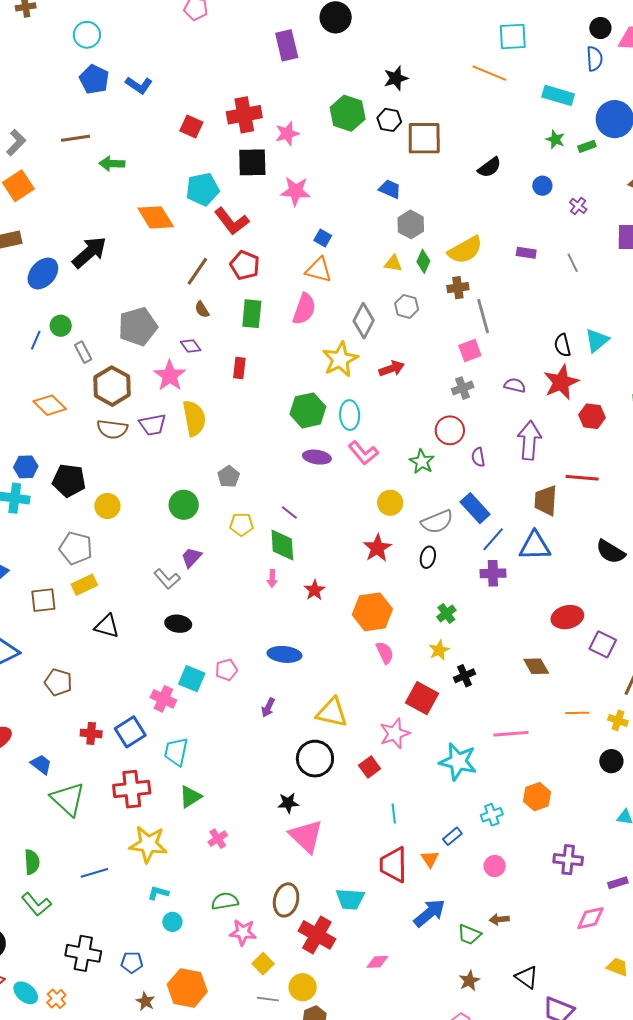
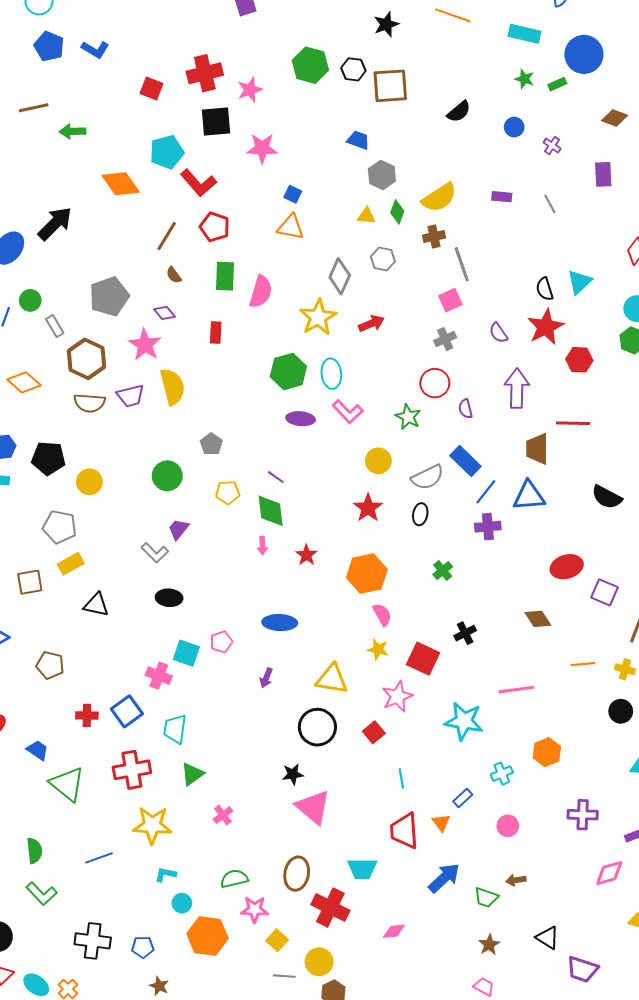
black star: (396, 78) -> (386, 24), moved
pink semicircle: (304, 309) -> (261, 292), moved
purple semicircle: (515, 385) -> (498, 333), turned -135
yellow star: (439, 650) -> (378, 649), moved, turned -30
orange hexagon: (187, 988) -> (207, 936), moved

